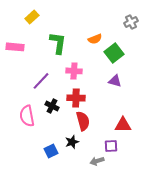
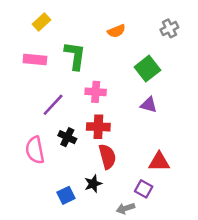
orange semicircle: (95, 39) -> (116, 31), moved
pink rectangle: (15, 47) -> (35, 60), moved
purple square: (111, 146) -> (144, 189), turned 32

